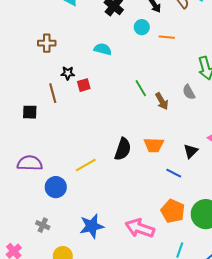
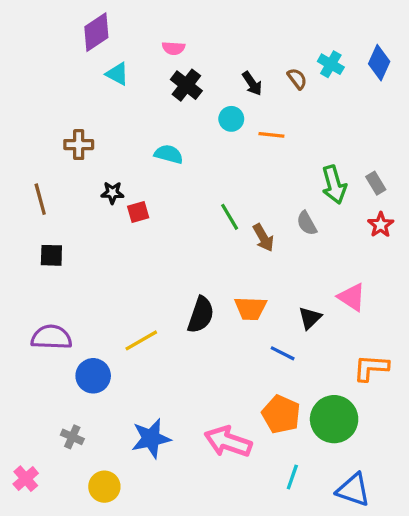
brown line: (53, 93) -> (40, 199), moved

